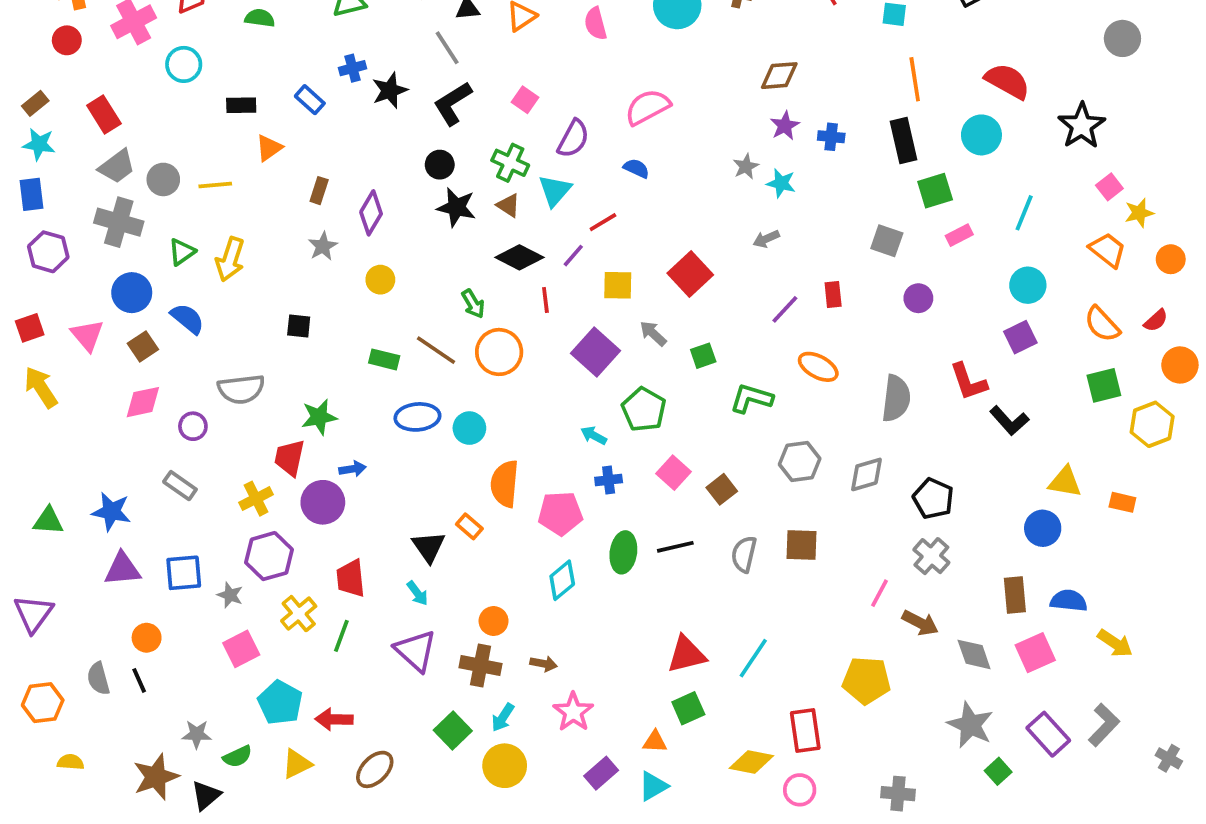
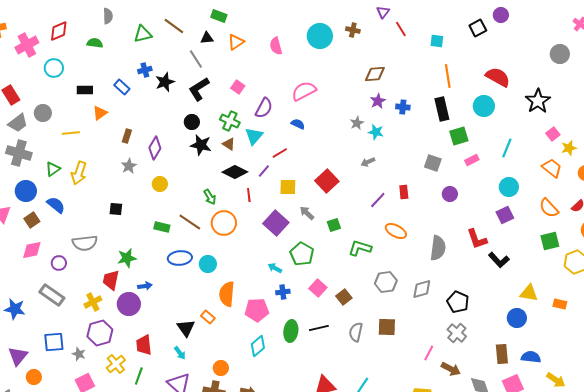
gray circle: (163, 179) -> (43, 113), moved
gray rectangle: (180, 486) -> (52, 295), size x1.4
purple triangle: (122, 569) -> (18, 356), moved, turned -45

